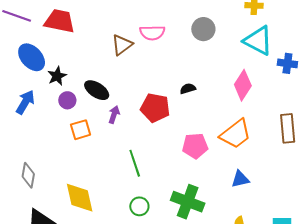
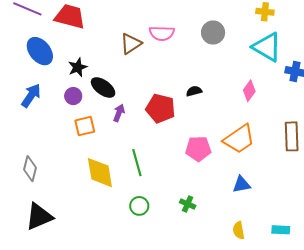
black star: (57, 76) -> (78, 67), moved
pink diamond: (243, 85) -> (249, 91), size x0.7
yellow diamond: (80, 198) -> (100, 173), moved
green cross: (188, 202) -> (188, 204), size x0.5

